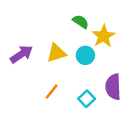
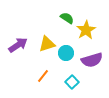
cyan circle: (85, 55) -> (66, 53), moved
purple semicircle: (113, 87) -> (92, 60), moved, turned -105

